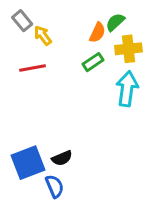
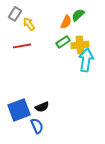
gray rectangle: (22, 21) -> (15, 14), turned 72
yellow cross: (128, 49) -> (80, 45), moved

